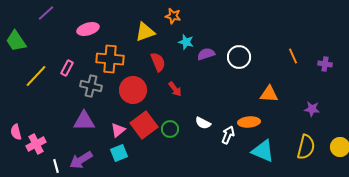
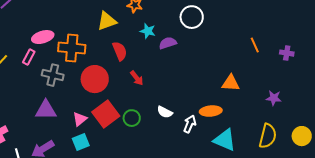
pink ellipse: (88, 29) -> (43, 37), moved
white circle: (239, 57) -> (192, 17), moved

